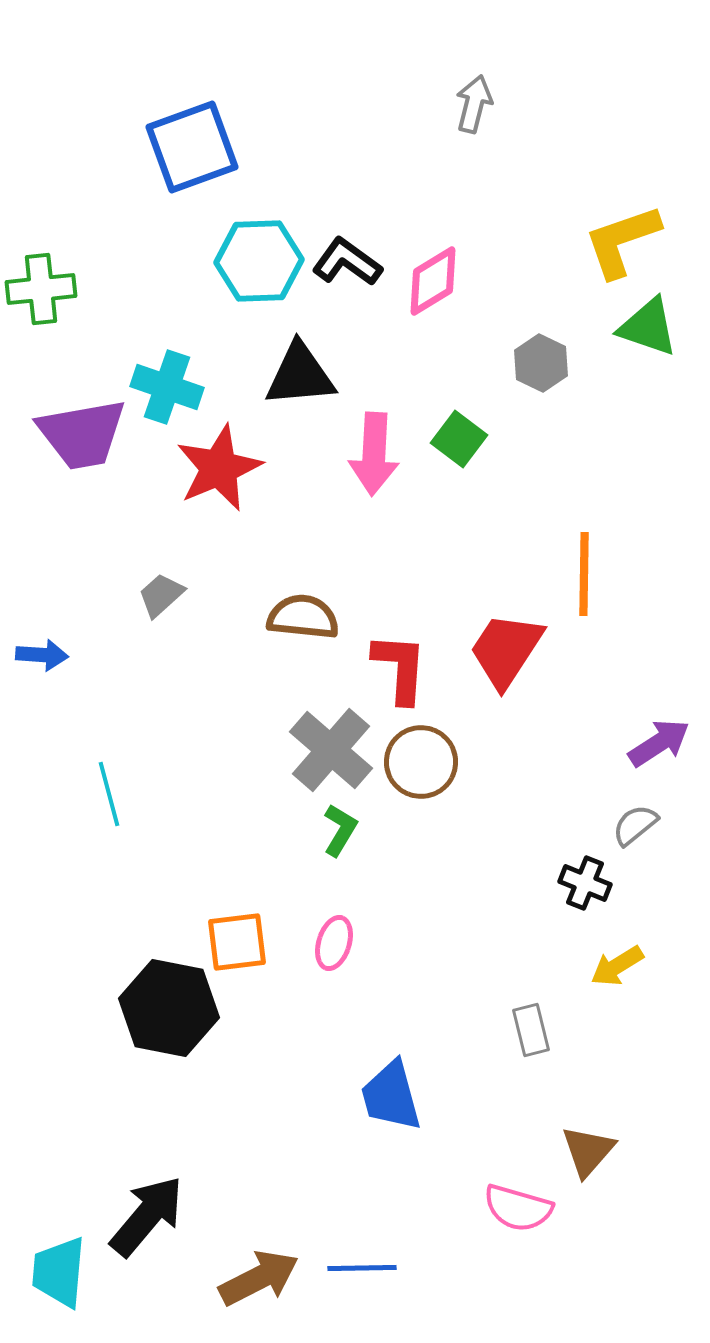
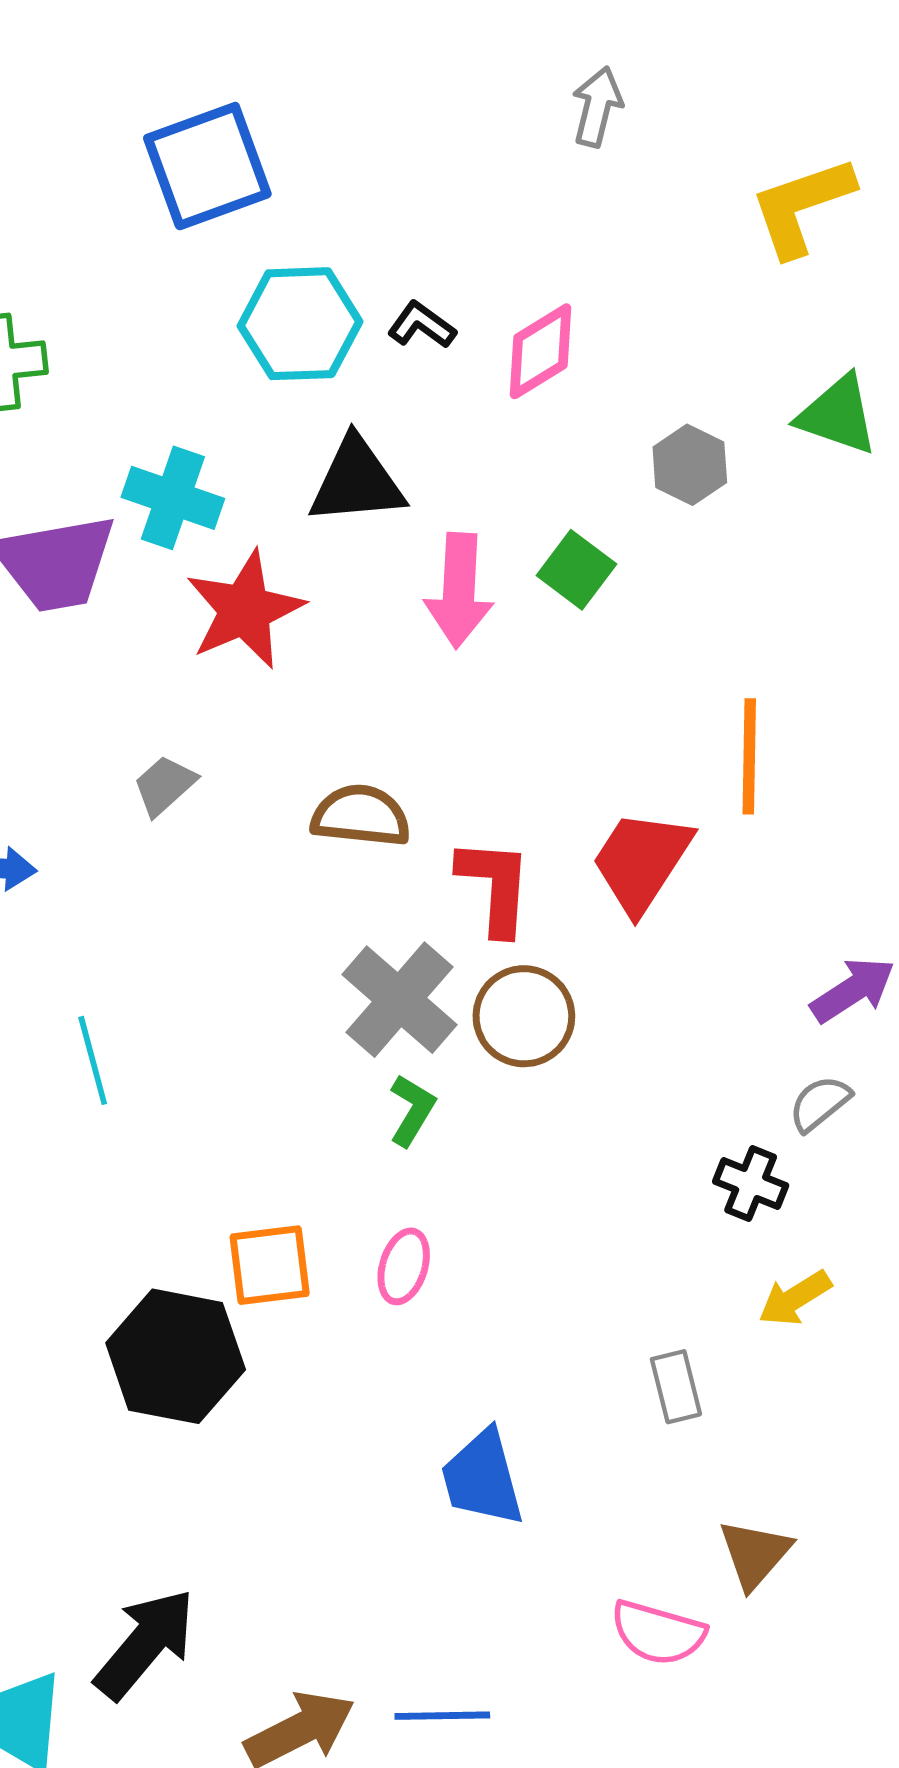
yellow L-shape: (622, 241) -> (802, 206), moved
black L-shape: (347, 262) -> (422, 325), size x0.7

